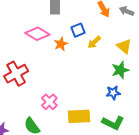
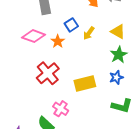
red cross: (16, 74) -> (48, 73), moved
pink cross: (49, 102) -> (61, 109), moved
yellow rectangle: (79, 116) -> (85, 84), moved

